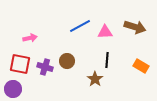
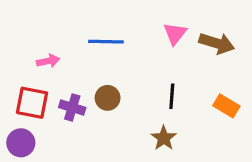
blue line: (80, 26) -> (106, 42), moved, turned 30
pink triangle: (105, 32) -> (175, 34), moved, turned -49
brown star: (95, 79) -> (164, 138), moved

